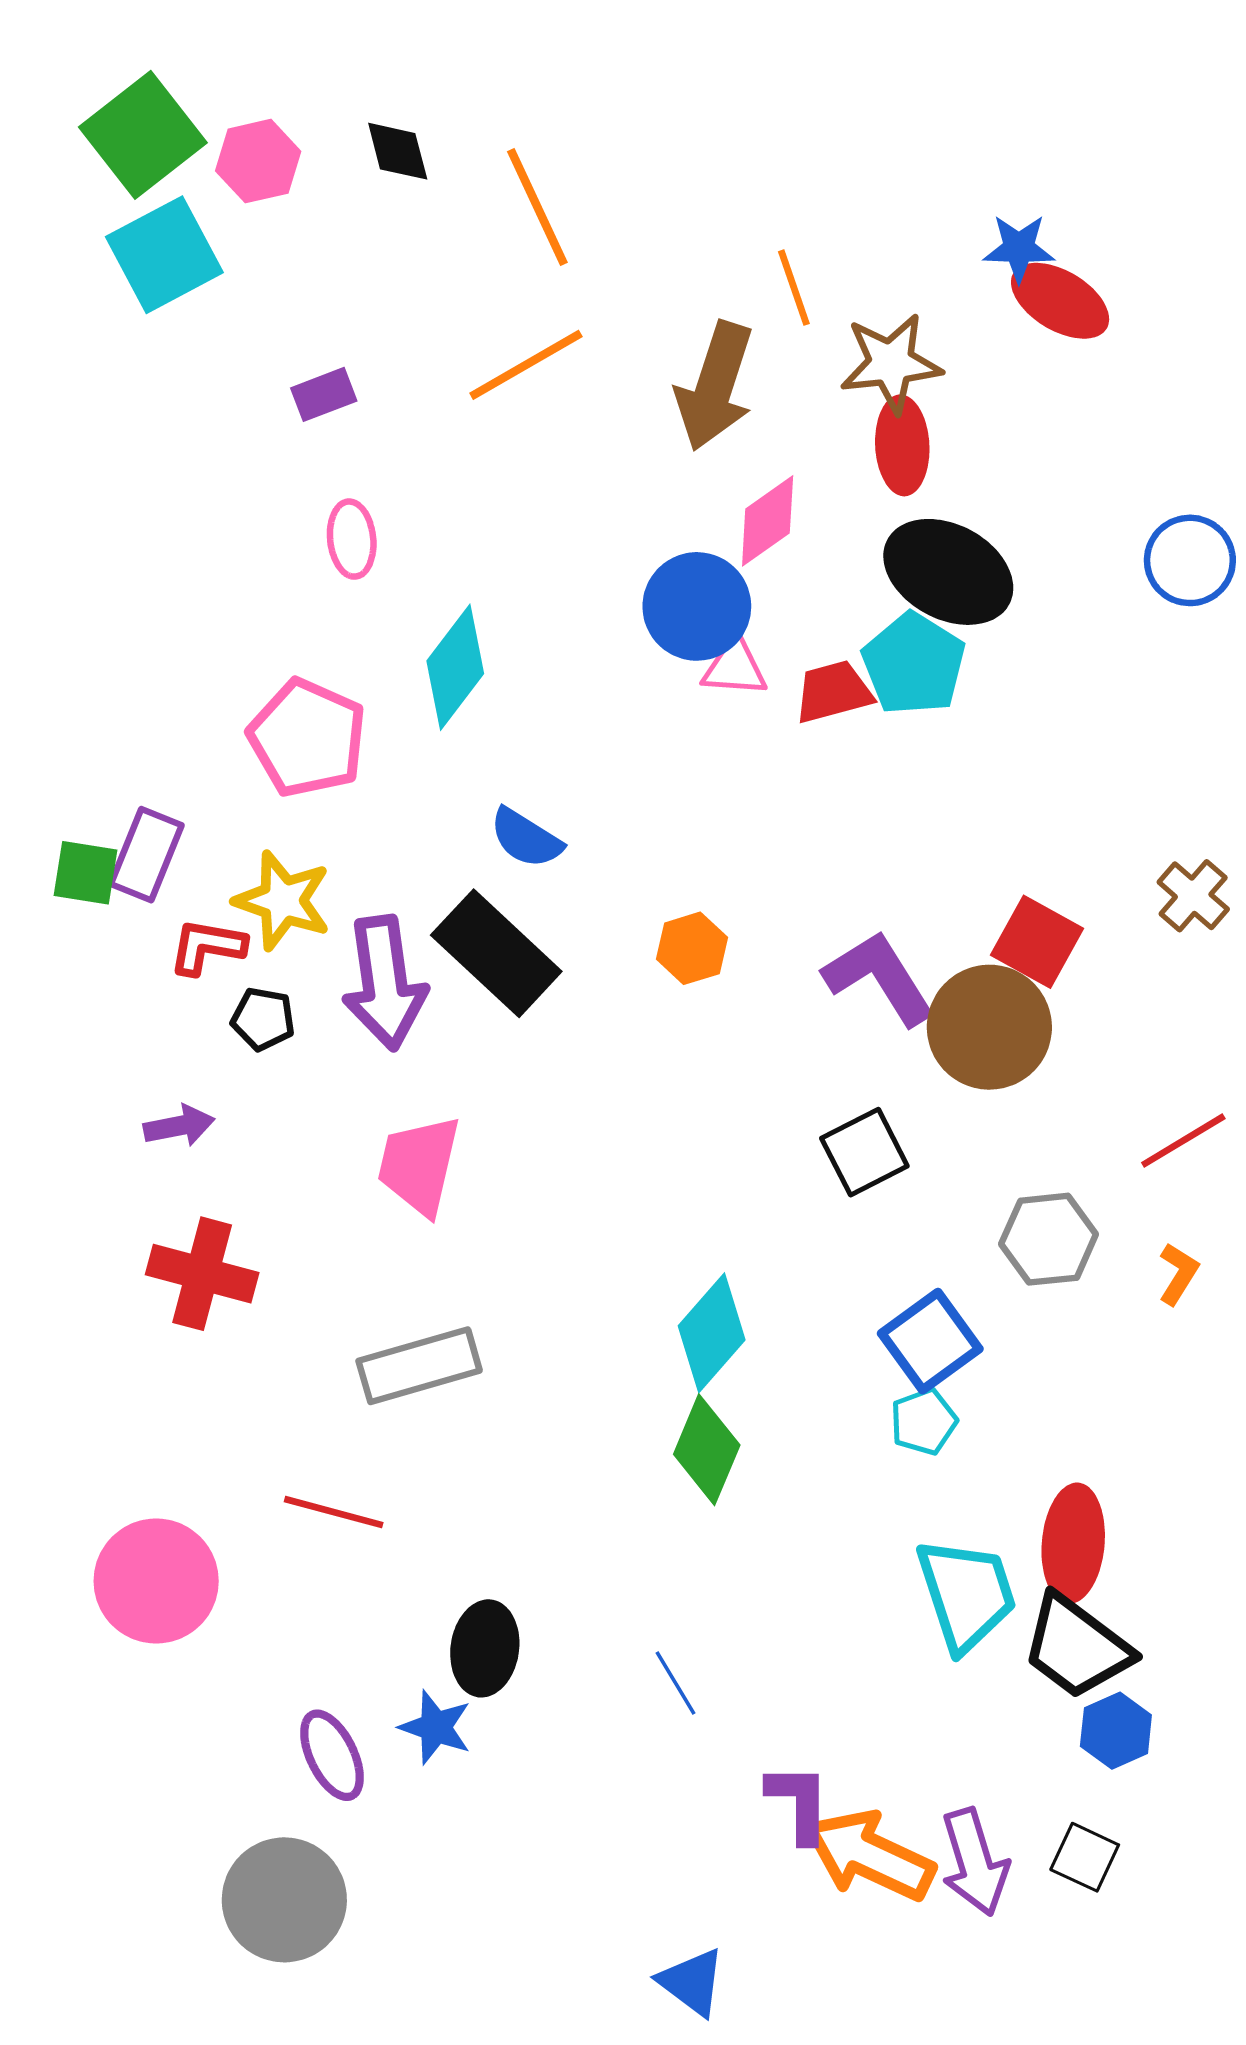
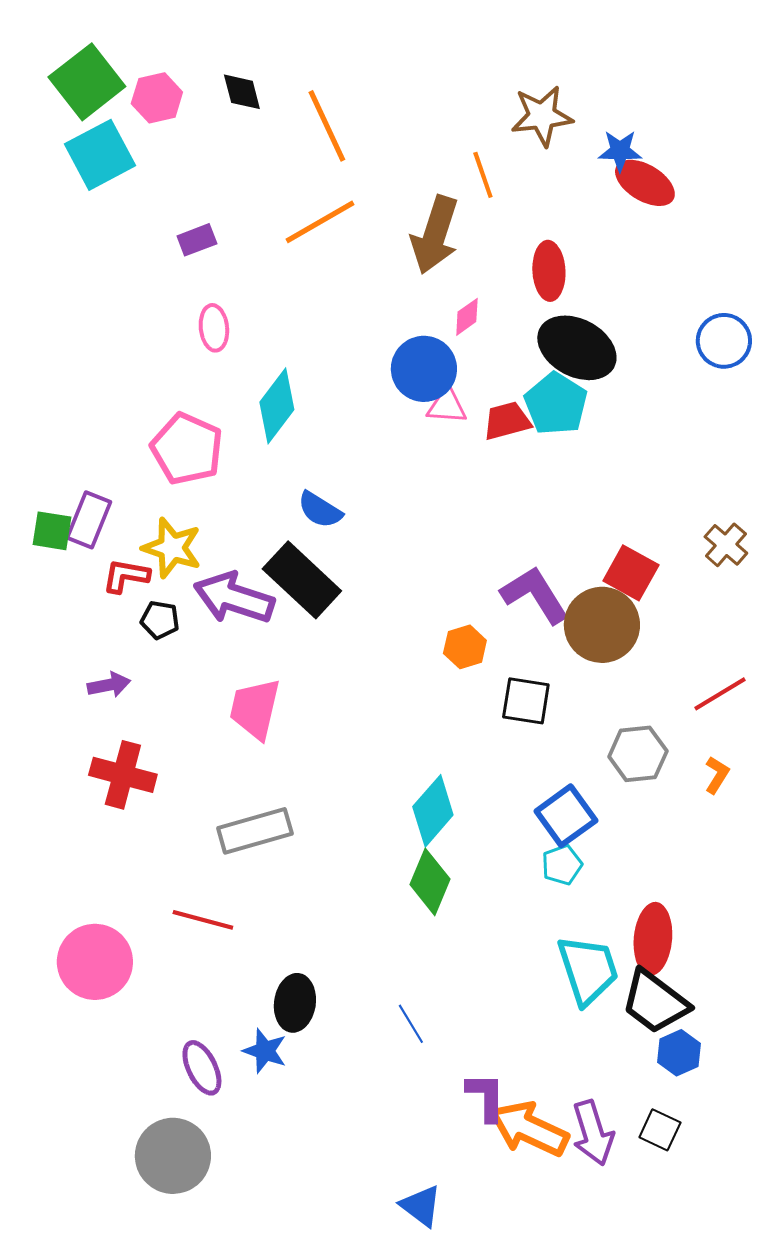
brown star: (891, 363) -> (542, 116), moved
pink diamond: (768, 521) -> (467, 317), size x0.7
orange hexagon: (692, 948) -> (465, 647), moved
purple arrow: (385, 983) -> (234, 598), turned 116
black square: (864, 1152) -> (526, 701), turned 36

